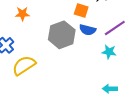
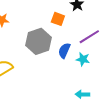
blue semicircle: (88, 30) -> (64, 51), moved, turned 98

